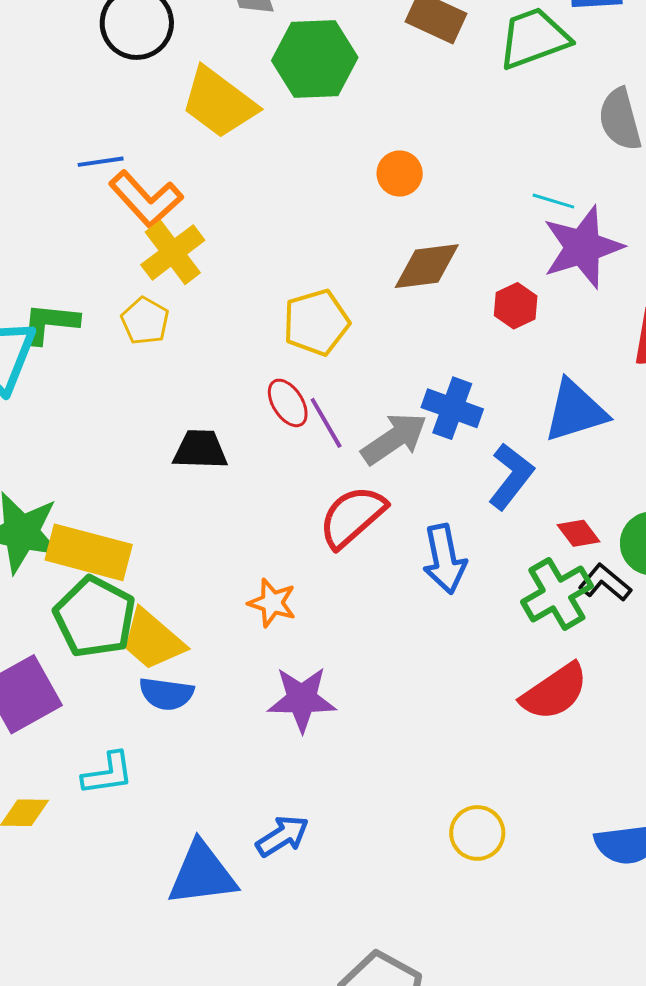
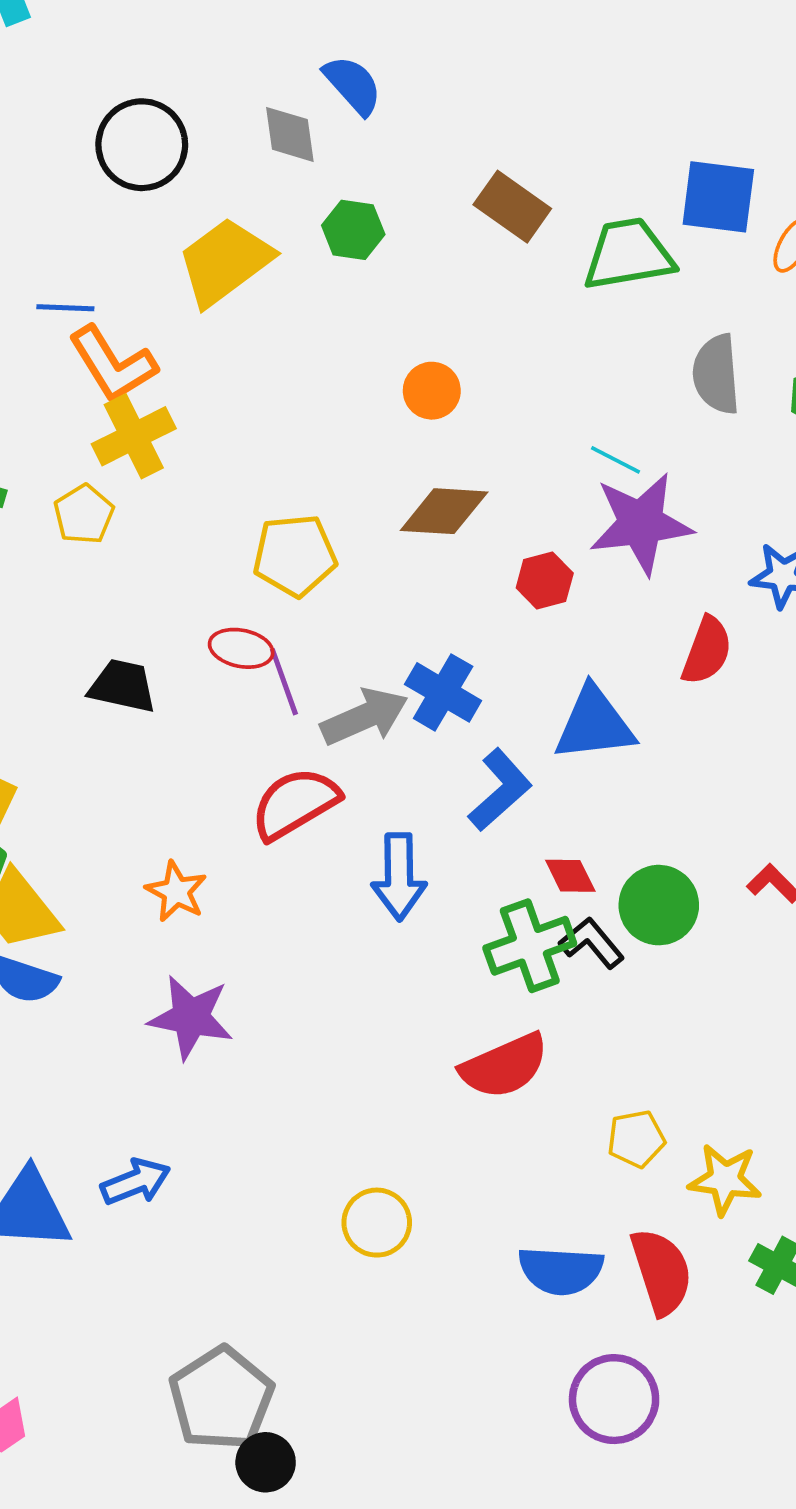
green hexagon: (315, 59) -> (353, 230), size x0.6
yellow trapezoid: (219, 103) -> (225, 262), turned 96
red ellipse: (288, 403) -> (241, 648), turned -57

